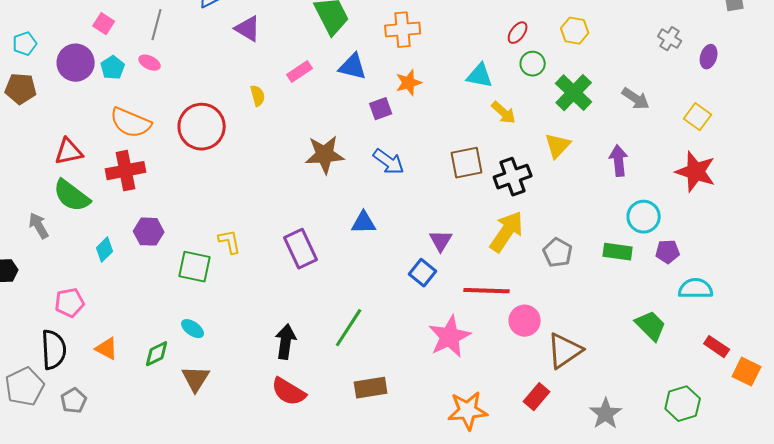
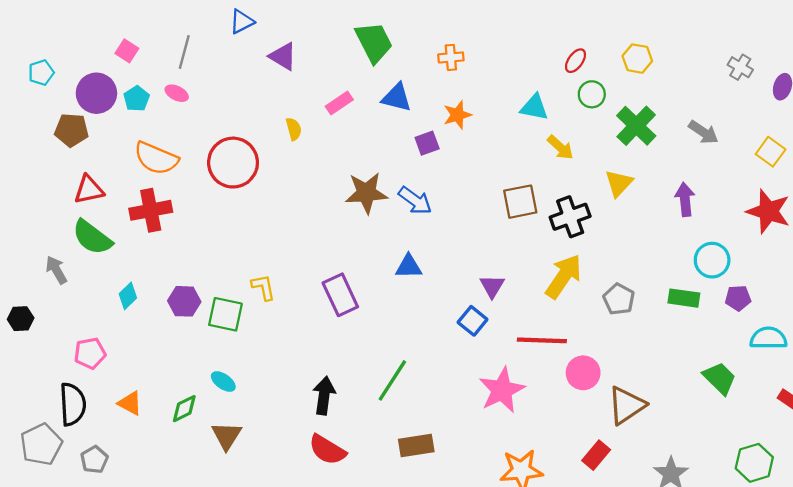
orange cross: (403, 30) -> (451, 57), size x0.7
brown pentagon: (21, 89) -> (72, 130), moved
blue arrow: (389, 162) -> (415, 201), moved
purple hexagon: (149, 232) -> (184, 301), moved

